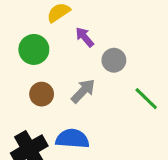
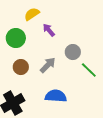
gray circle: (114, 60) -> (73, 52), moved
blue semicircle: (72, 139) -> (56, 96), moved

